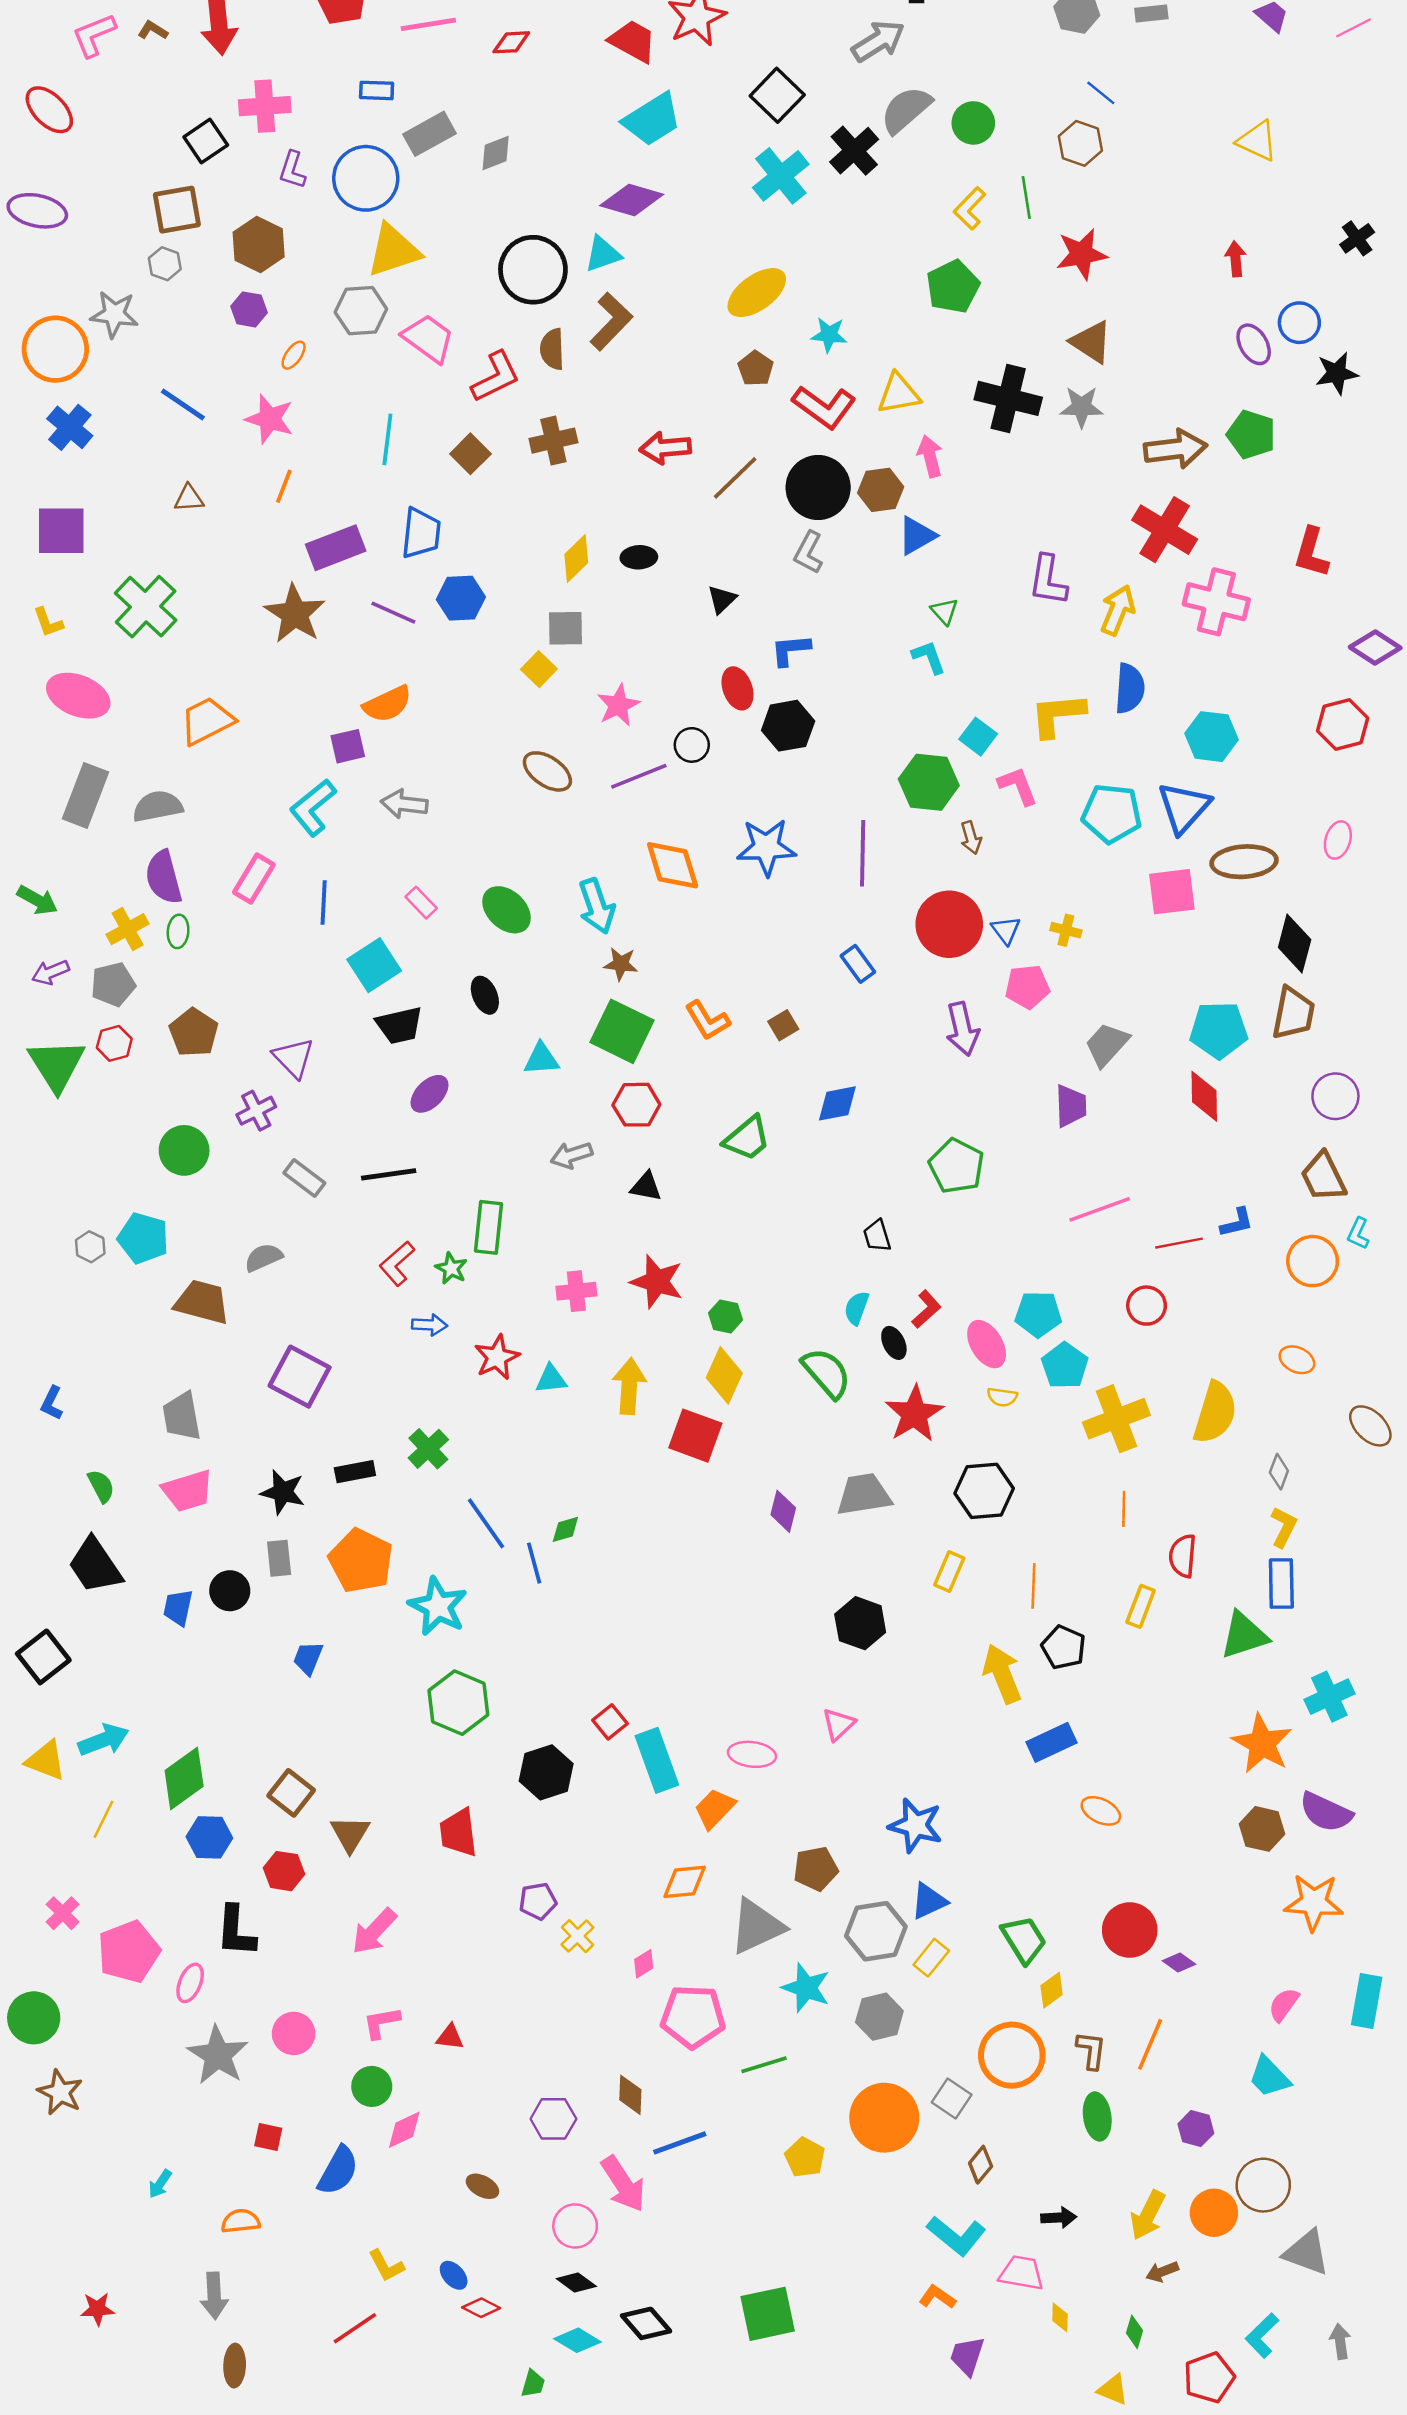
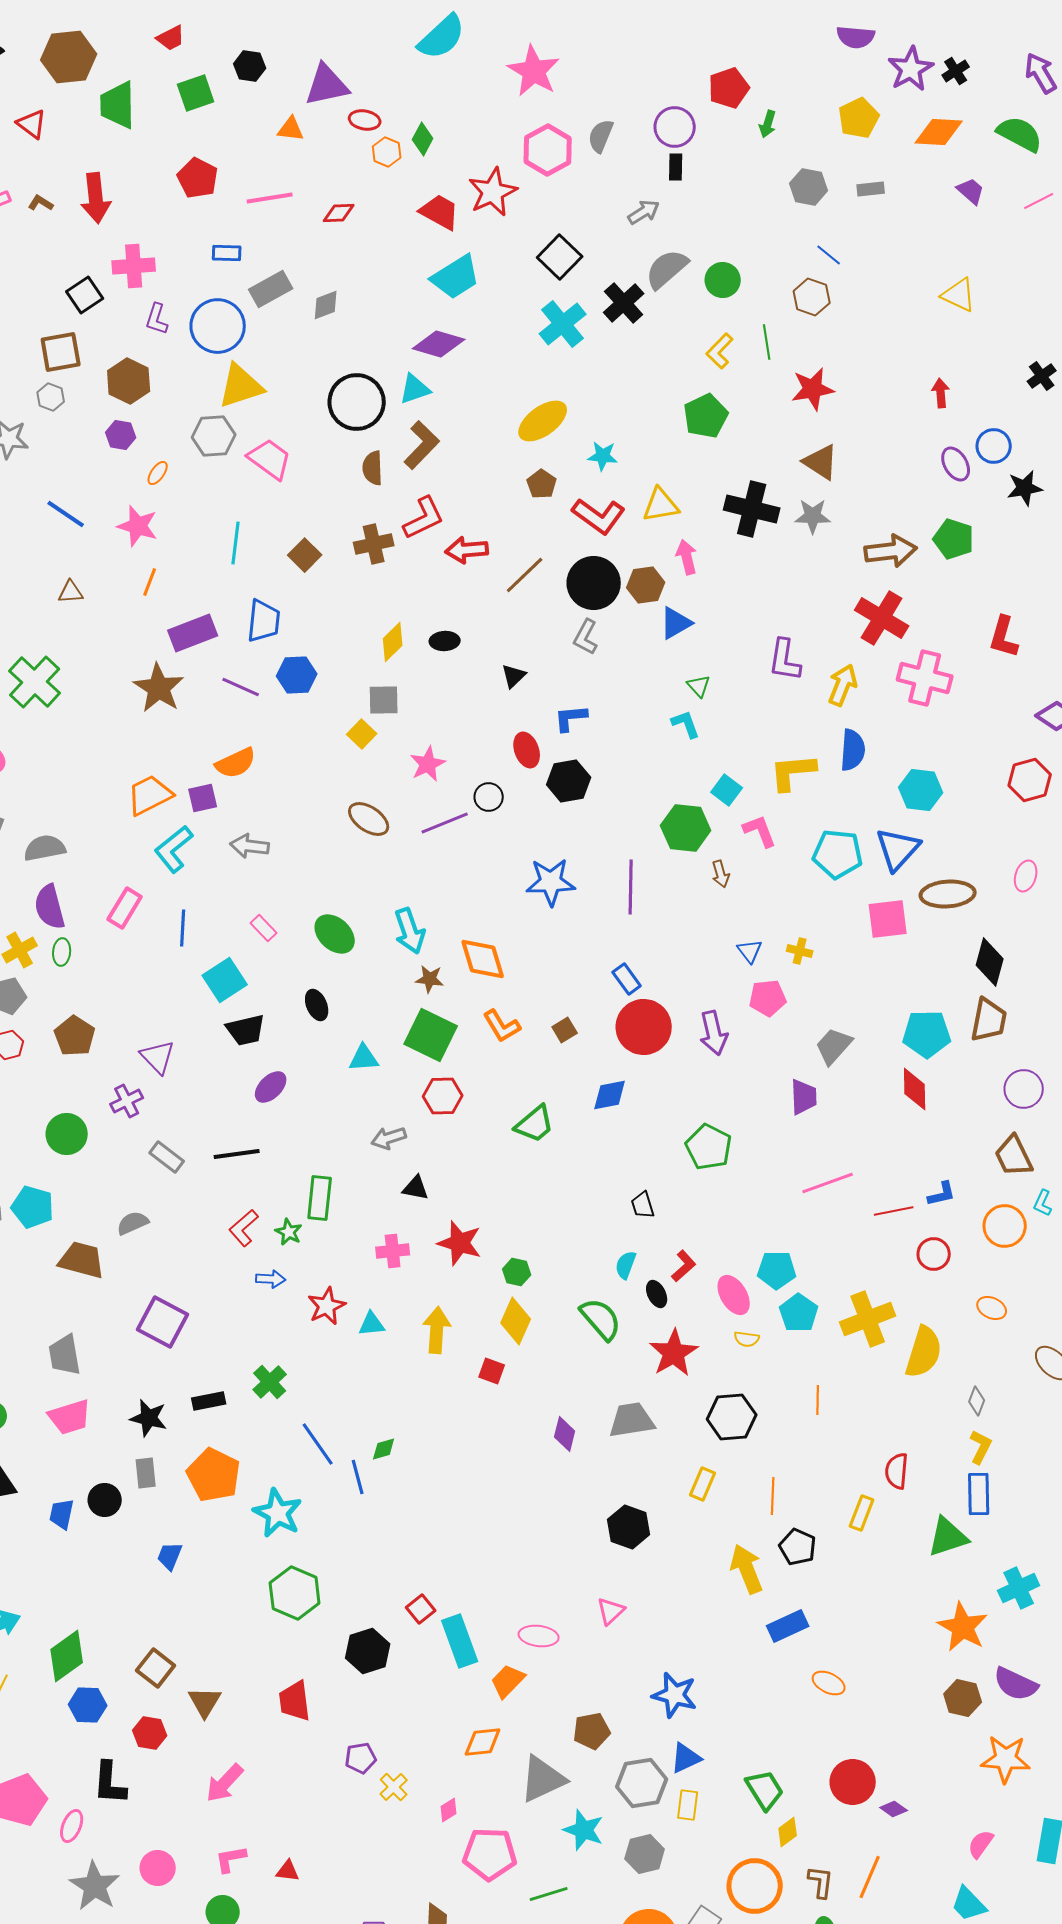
gray arrow: (878, 41) -> (644, 212), size x0.7
red L-shape: (496, 377) -> (424, 518), moved
orange trapezoid: (207, 721) -> (150, 795), moved
orange diamond: (673, 865) -> (483, 959), moved
red circle: (949, 924) -> (644, 1027), moved
black triangle: (646, 1186) -> (416, 1188), moved
red circle: (1147, 1306) -> (934, 1254), moved
yellow cross: (1116, 1419) -> (868, 1319), moved
red square: (695, 1436) -> (492, 1371), size x0.6
orange line: (1124, 1509) -> (818, 1400), moved
yellow rectangle: (931, 1958) -> (688, 1805), turned -32

